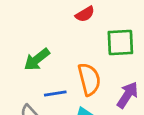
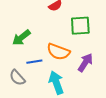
orange semicircle: (89, 79) -> (58, 52), turned 125

